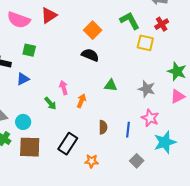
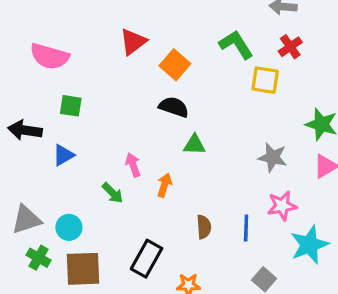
red triangle: (49, 15) -> (133, 42), moved
green triangle: (111, 85) -> (194, 145), moved
pink star: (150, 118) -> (282, 206), turned -30

